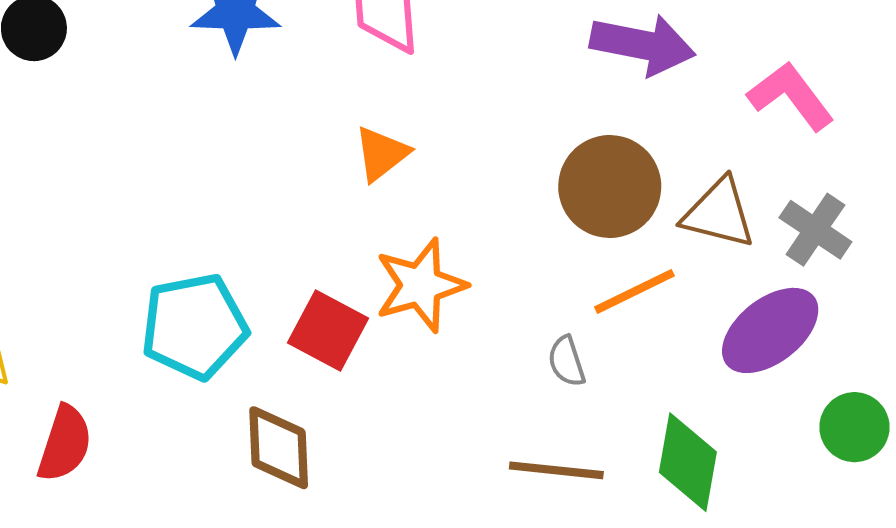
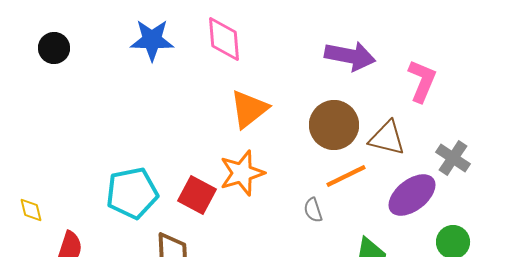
pink L-shape: (791, 96) -> (422, 81), turned 60
orange triangle: (381, 154) -> (249, 109), moved, size x1.4
gray cross: (815, 230) -> (453, 158), moved

